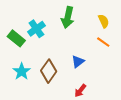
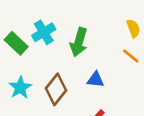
green arrow: (68, 17) -> (79, 42), moved
blue triangle: (78, 62) -> (95, 80), turned 40

